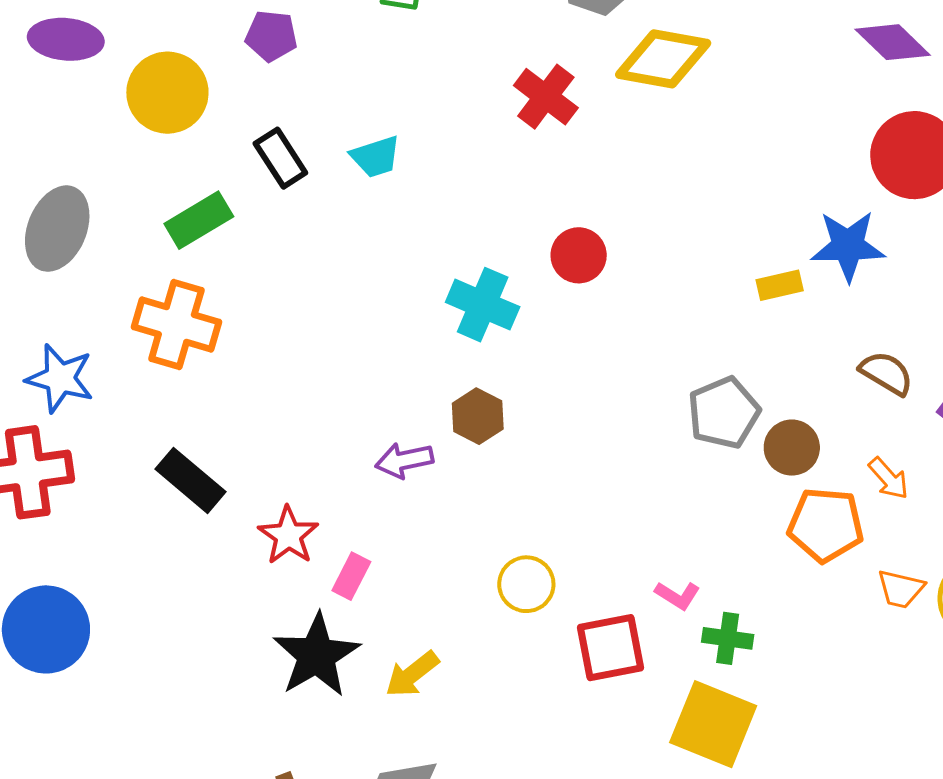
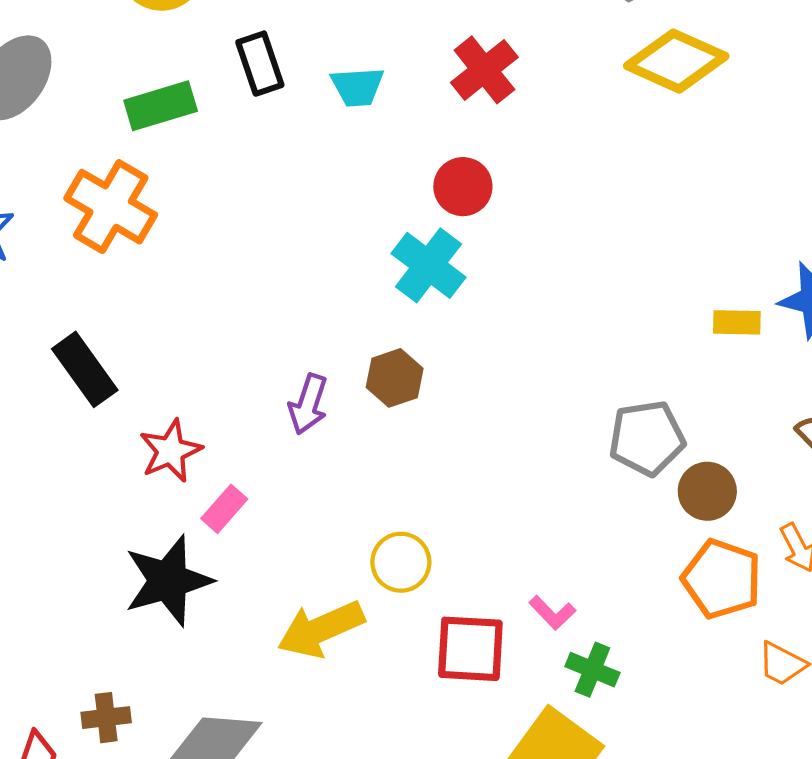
red cross: (546, 97) -> (484, 70), moved
red circle: (579, 255) -> (463, 187), moved
purple arrow: (404, 460) -> (308, 404), turned -74
yellow arrow: (412, 674) -> (321, 629), moved, size x1.4

